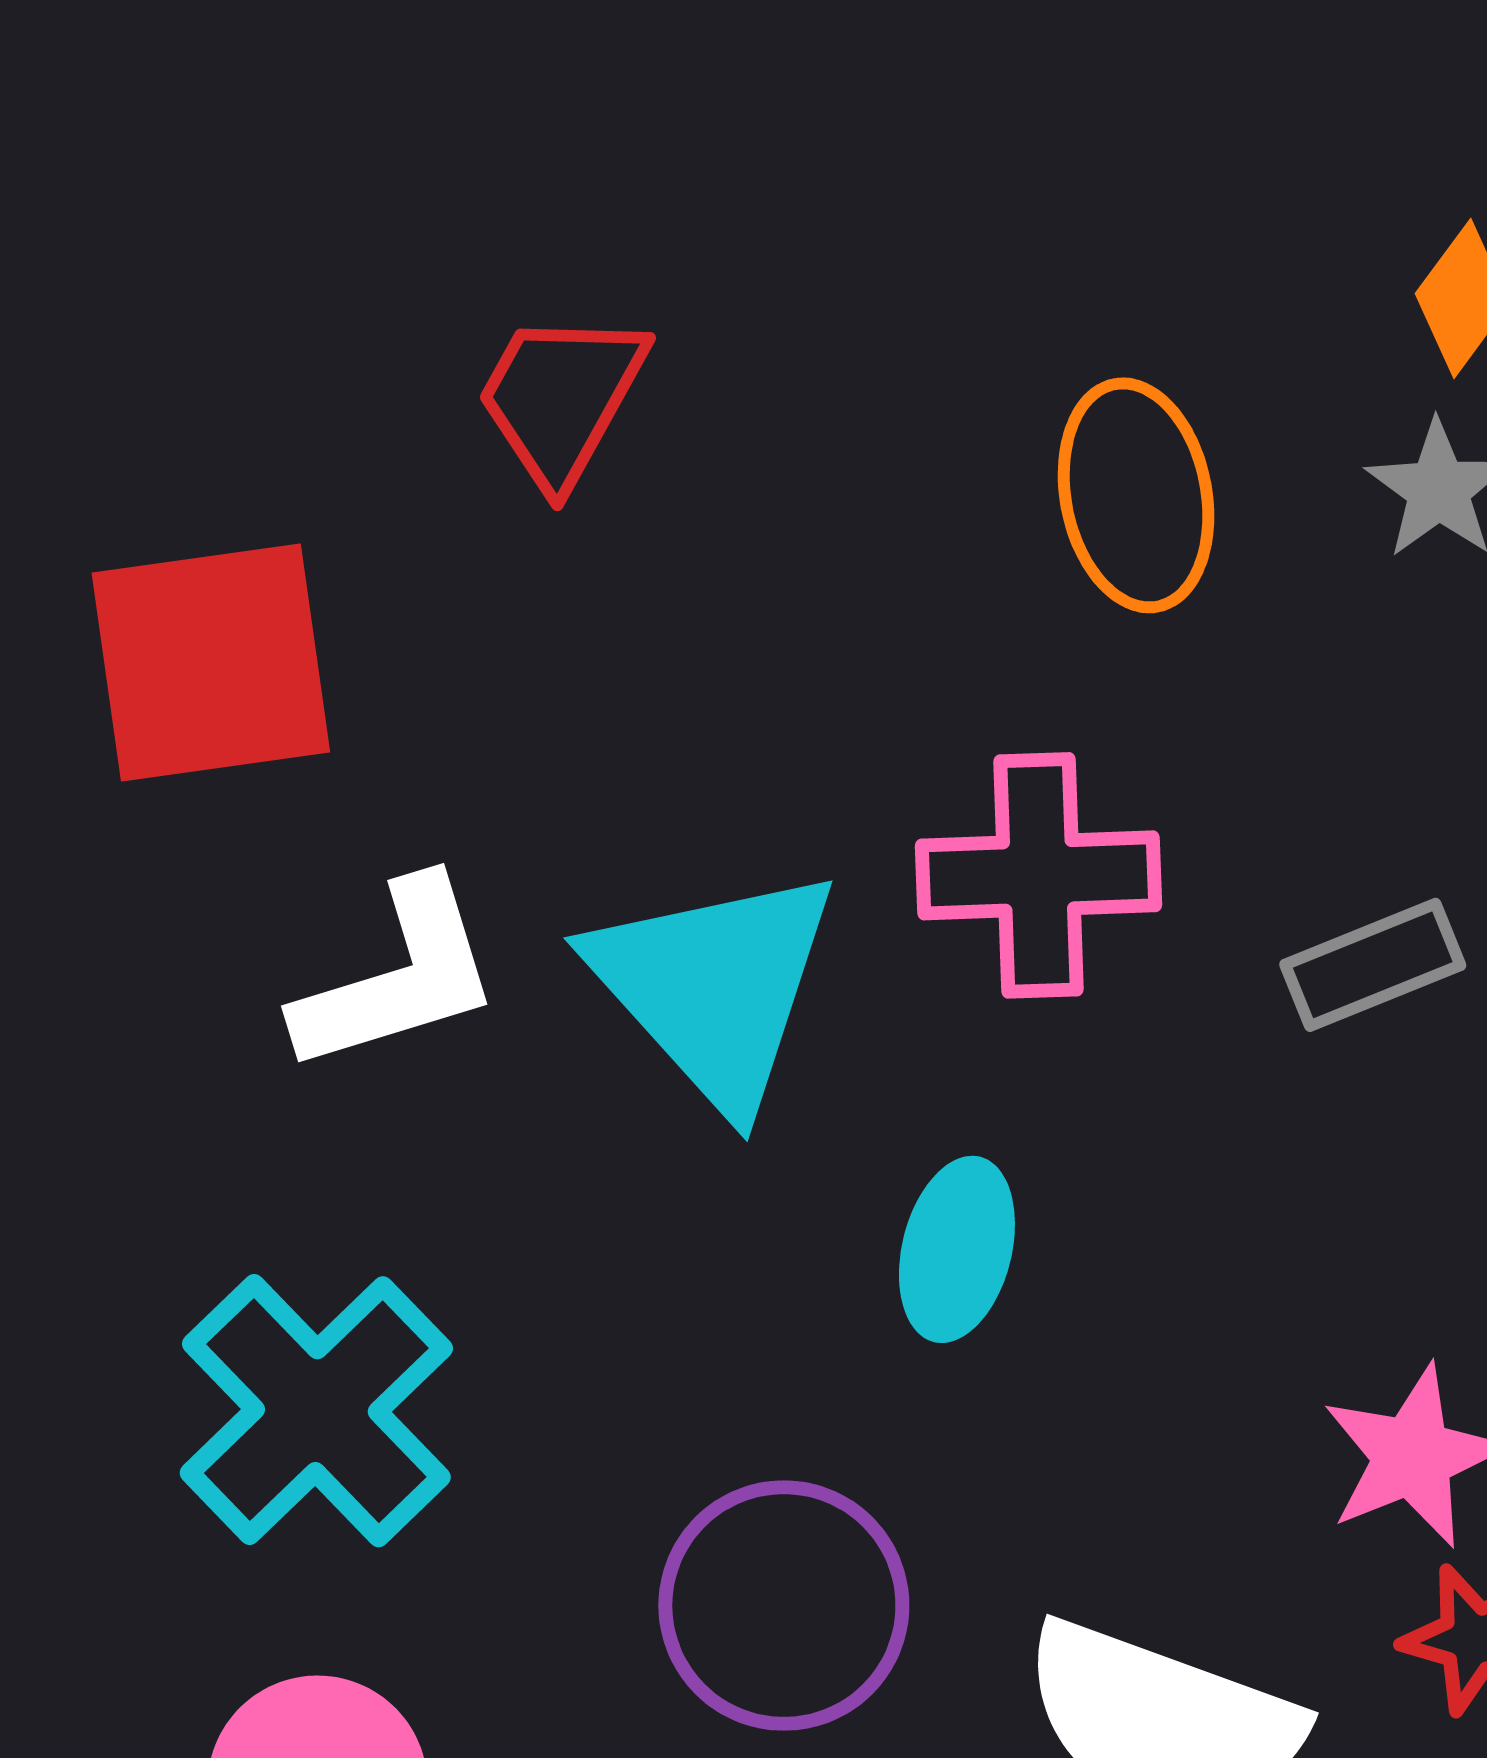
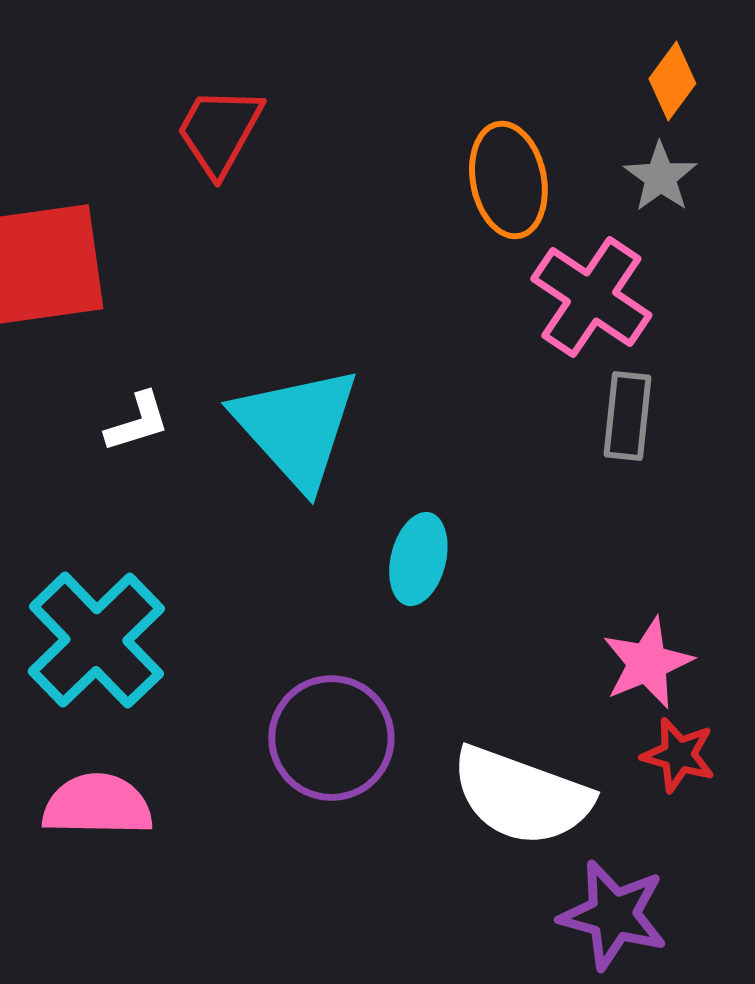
pink cross: (1039, 875) -> (591, 297), moved, turned 36
gray rectangle: (1373, 965) -> (627, 416), turned -62
white L-shape: (398, 977) -> (137, 422), size x0.6

